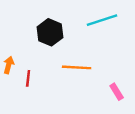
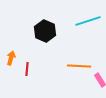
orange line: (77, 67) -> (79, 66), moved

